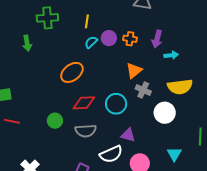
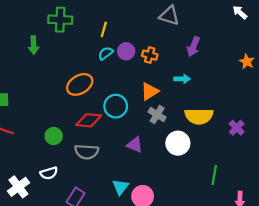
purple arrow: (157, 39) -> (193, 47), moved
cyan arrow: (171, 55) -> (182, 79), moved
cyan circle: (116, 104) -> (116, 106), moved
purple triangle: (128, 135) -> (135, 145), moved
white semicircle: (111, 154) -> (49, 173), moved, size x0.7
cyan triangle: (174, 154) -> (121, 187), moved

